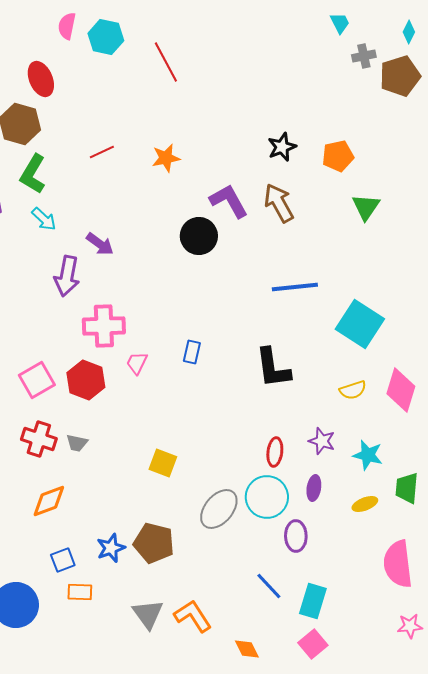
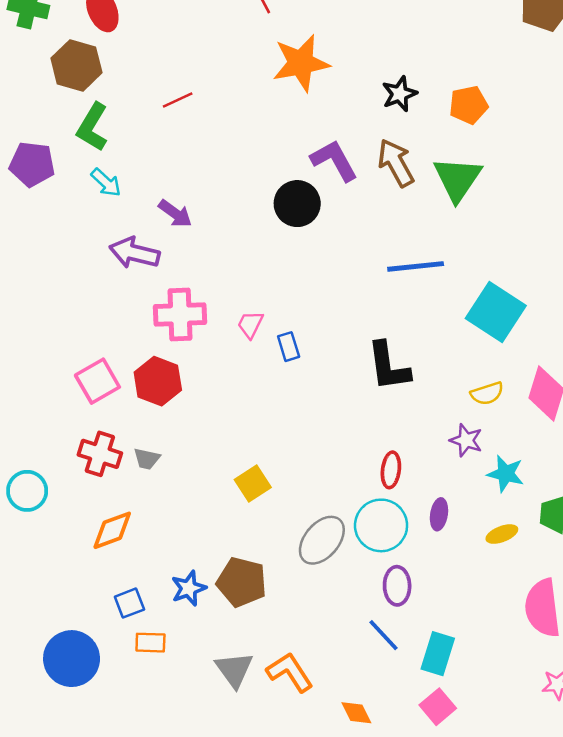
orange star: (166, 158) -> (301, 63), moved, size x1.6
green triangle: (366, 207) -> (457, 179), moved, size x1.4
purple arrow: (67, 276) -> (134, 253), turned 93
blue rectangle: (192, 352) -> (289, 347), turned -30
pink trapezoid: (137, 363) -> (250, 324), moved
purple star: (322, 441) -> (466, 440), moved
yellow square: (163, 463) -> (253, 483), turned 36
purple ellipse: (296, 536) -> (397, 586), moved

